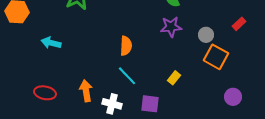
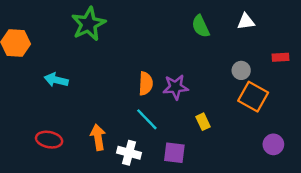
red rectangle: (239, 24) -> (281, 57), turned 40
purple star: (171, 27) -> (176, 87), moved
yellow rectangle: (174, 78) -> (203, 122), turned -64

